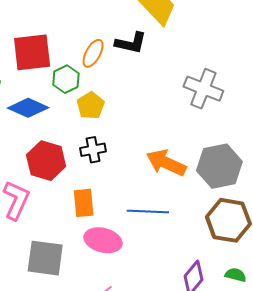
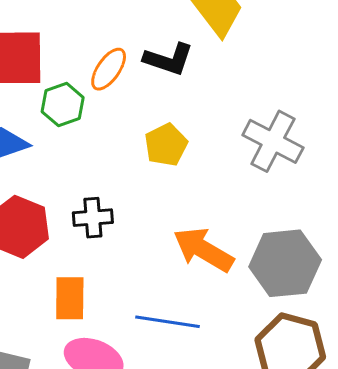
yellow pentagon: (91, 105) -> (166, 145), moved

